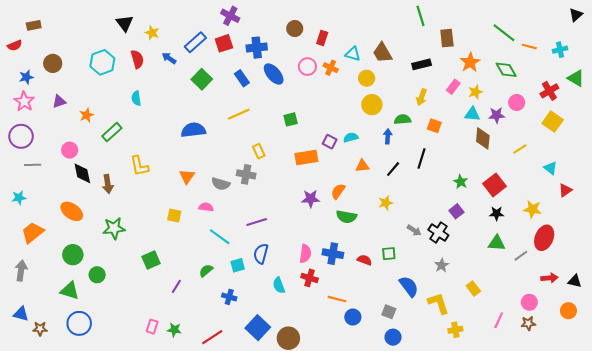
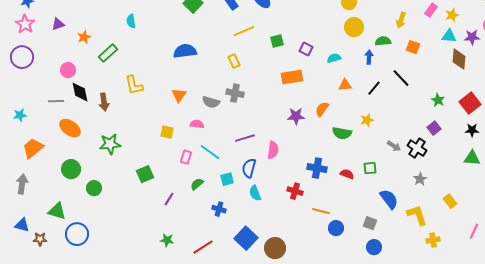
yellow line: (239, 114) -> (244, 31), moved
purple square: (330, 142) -> (306, 49), moved
yellow rectangle: (259, 151) -> (234, 61), moved
black line: (422, 159) -> (401, 78), turned -60
gray line: (33, 165) -> (56, 101), moved
green semicircle: (347, 217) -> (342, 133), moved
pink semicircle: (305, 254) -> (273, 150), moved
cyan semicircle: (279, 285) -> (255, 193), moved
green triangle: (70, 291) -> (57, 211), moved
pink rectangle: (152, 327) -> (186, 157), moved

